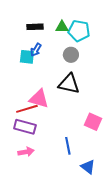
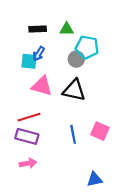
cyan pentagon: (79, 31) -> (87, 47), moved
pink triangle: (39, 99) -> (42, 86), moved
blue line: (68, 146) -> (73, 134), moved
blue triangle: (88, 167) -> (95, 179), turned -49

